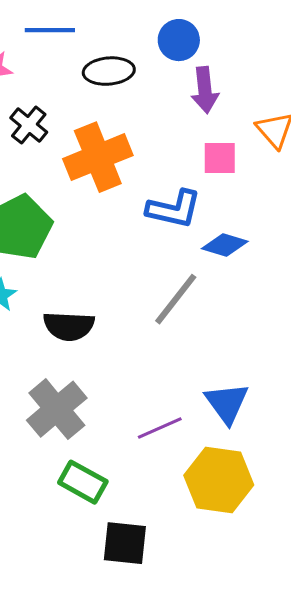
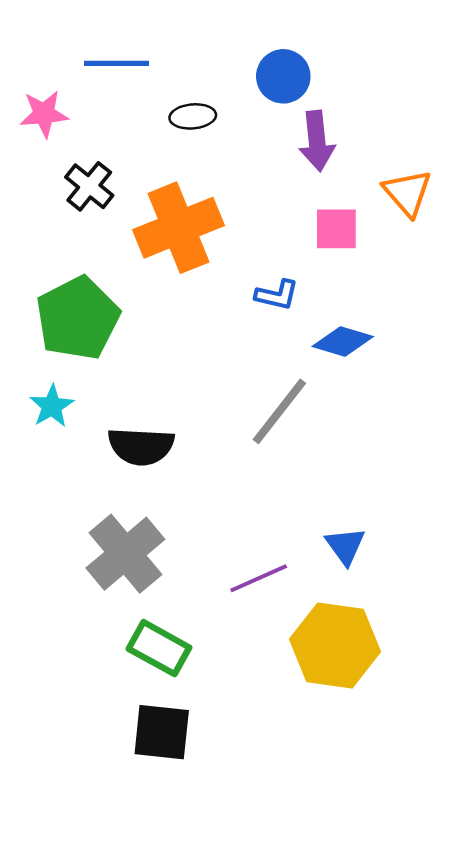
black ellipse: (109, 71) -> (193, 116), size x0.7
blue L-shape: (174, 209) -> (277, 295), size x0.6
blue triangle: (227, 403) -> (345, 546), size x0.7
black square: (125, 543) -> (162, 732), moved

